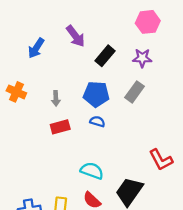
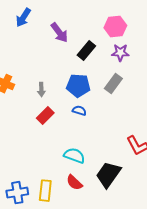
pink hexagon: (148, 22) -> (115, 27), moved
blue arrow: (36, 48) -> (23, 18), moved
red rectangle: (60, 127) -> (45, 116), turned -30

